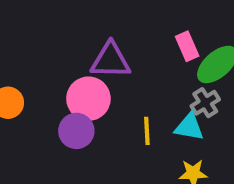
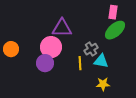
pink rectangle: (187, 46) -> (113, 12), moved, turned 32
gray cross: (205, 103) -> (91, 49), moved

